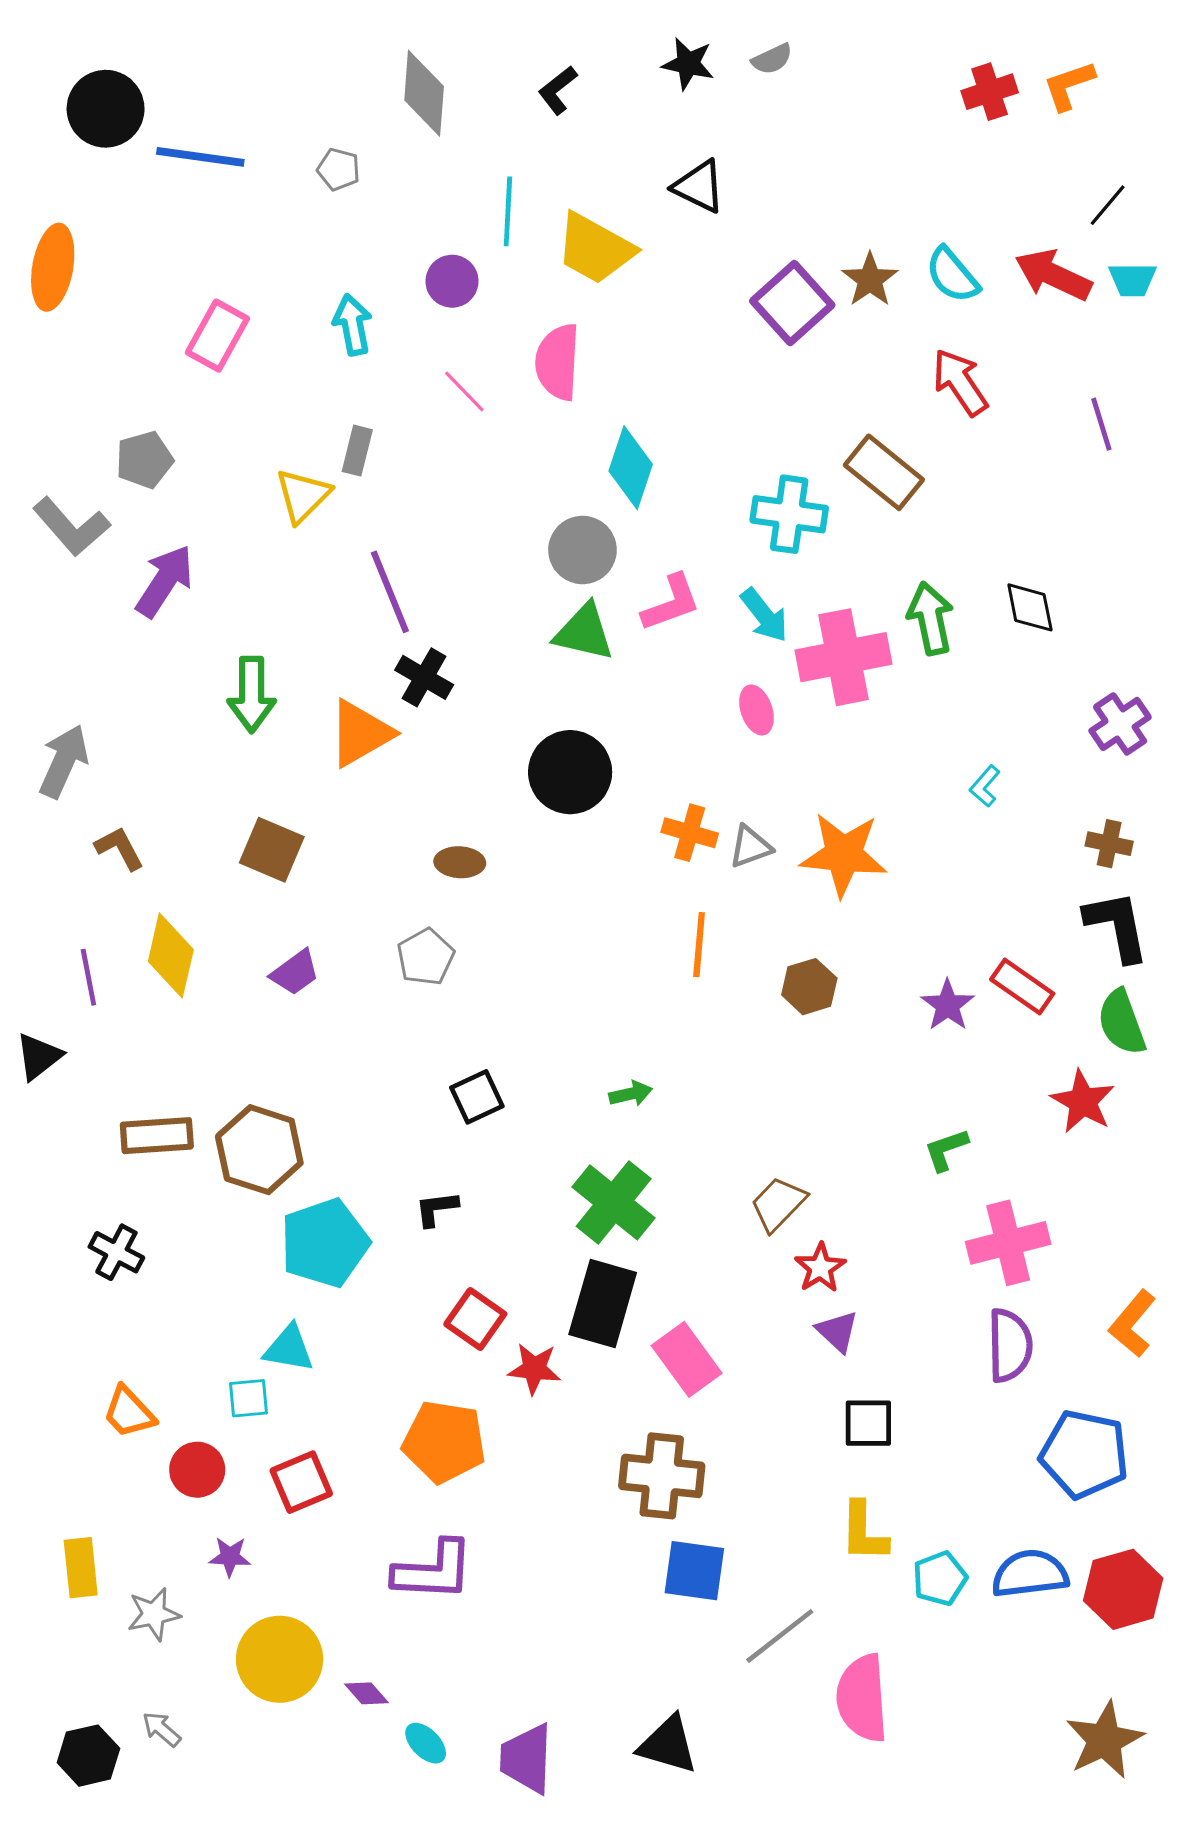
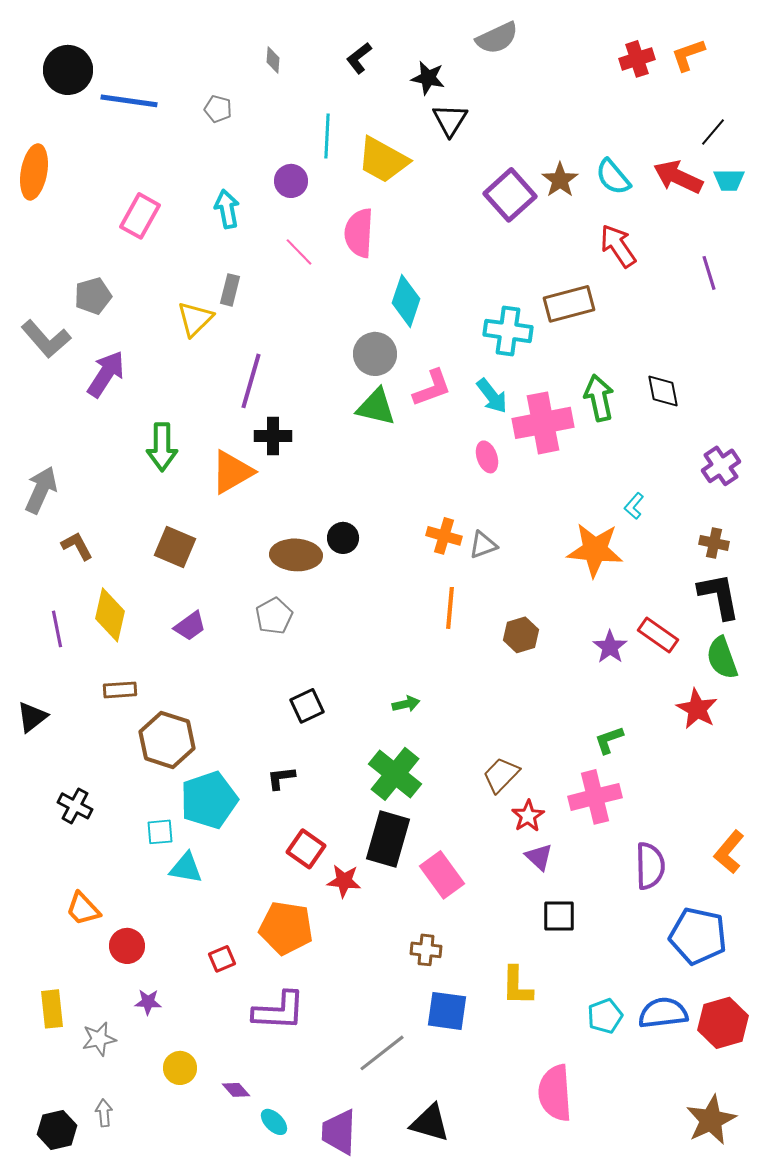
gray semicircle: (772, 59) -> (497, 38), size x1.6
black star: (688, 64) -> (428, 78), moved
gray diamond: (424, 93) -> (273, 60), size x0.5
black triangle: (699, 186) -> (450, 120), turned 36
brown rectangle: (884, 472) -> (569, 304), turned -54
purple line: (390, 592) -> (251, 381), turned 38
black cross: (424, 677) -> (273, 436), turned -30
black circle: (570, 772) -> (343, 538), moved, size x0.6
orange star: (844, 854) -> (595, 550), moved
brown ellipse: (460, 862) -> (296, 555), size x1.6
black triangle: (39, 1056) -> (32, 717), moved
brown rectangle: (157, 1136) -> (120, 690), moved, size x0.7
pink cross: (1008, 1243) -> (595, 797), moved
cyan square: (248, 1398) -> (160, 832), moved
brown cross: (662, 1476) -> (426, 950), size x0.6
red square: (301, 1482) -> (222, 959), moved, size x0.7
yellow L-shape: (864, 1532) -> (517, 986), moved
gray line: (780, 1636) -> (382, 1053), moved
yellow circle: (280, 1659) -> (180, 1068), size x0.6
gray arrow: (161, 1729) -> (104, 1113), turned 44

